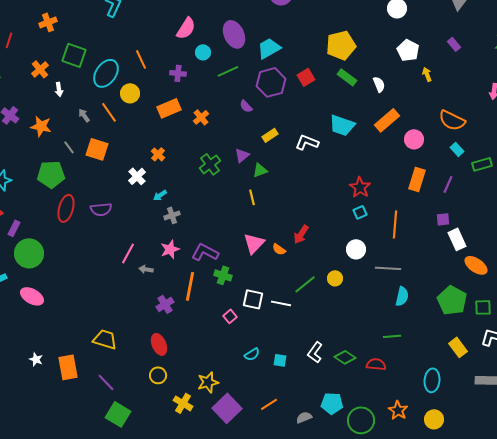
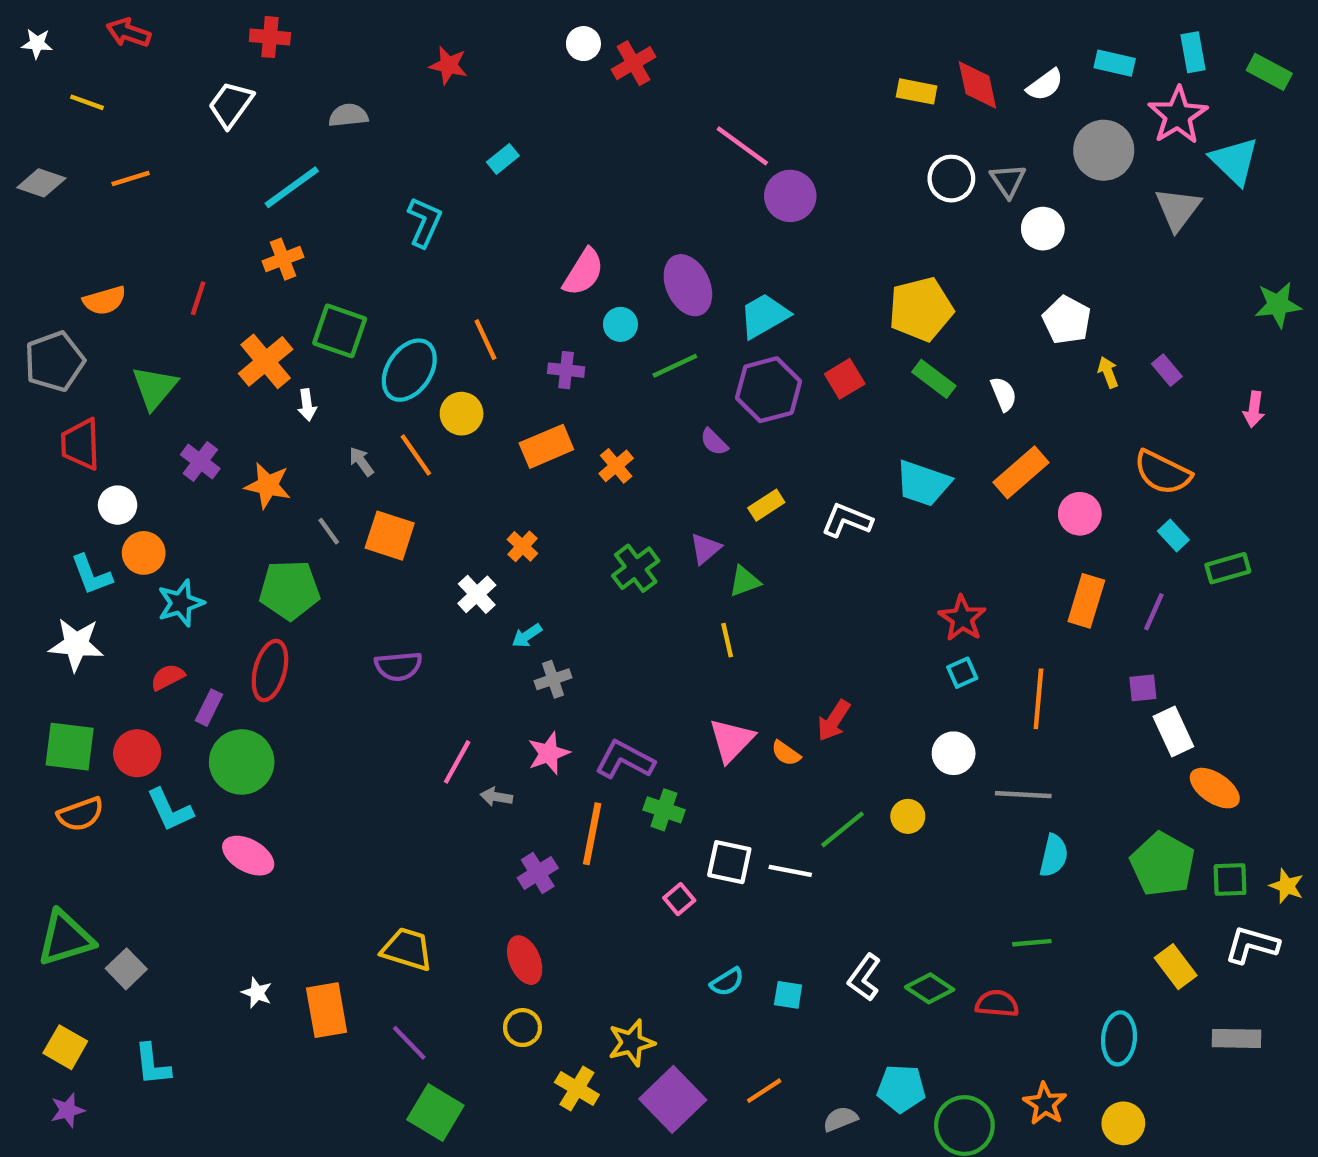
purple rectangle: (454, 44) -> (1167, 370), moved
orange cross: (40, 69) -> (266, 361), size x1.4
red ellipse: (66, 208) -> (270, 671), moved

